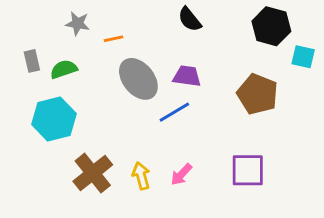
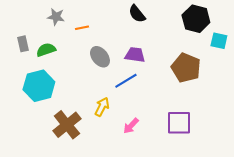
gray ellipse: (138, 79) -> (100, 57), size x0.7
yellow arrow: (141, 176) -> (102, 107), moved, turned 42

